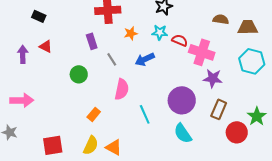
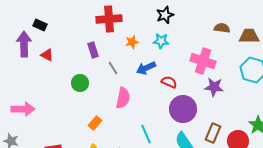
red semicircle: (180, 40) -> (169, 82), moved
purple arrow: (23, 54) -> (24, 44), moved, size x1.4
brown rectangle: (219, 109) -> (213, 133), moved
cyan line: (145, 114) -> (146, 134), moved

